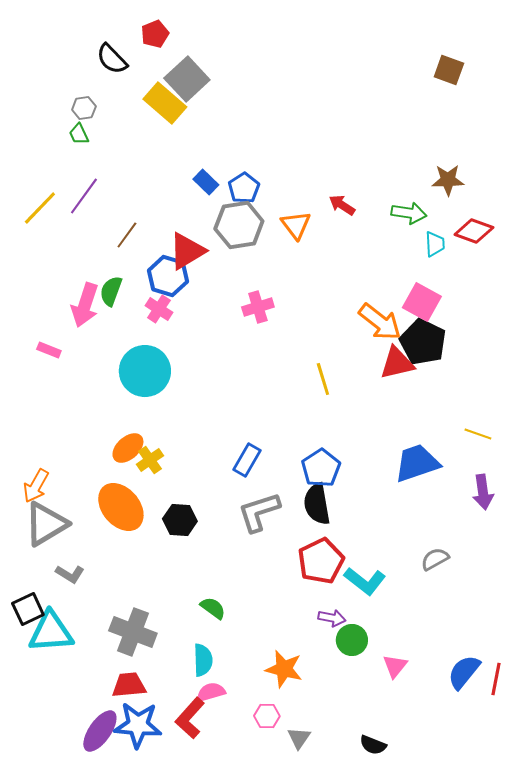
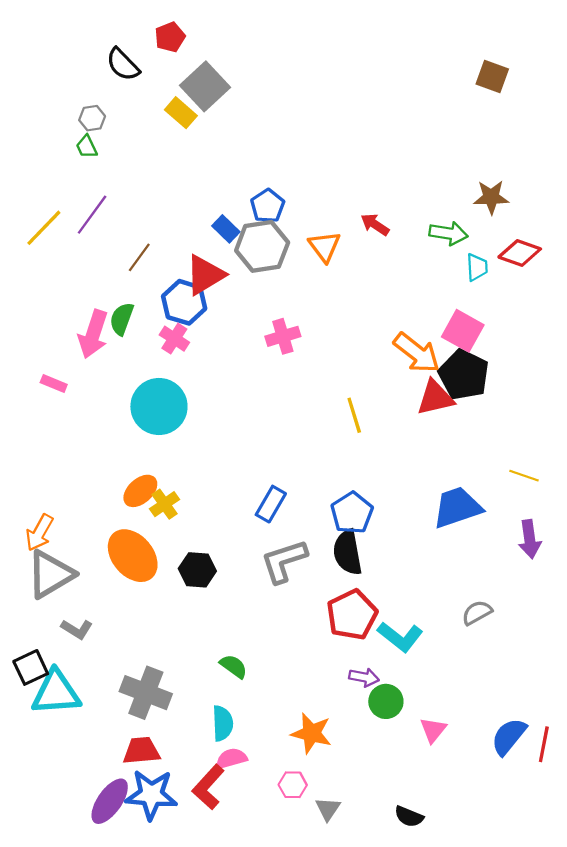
yellow rectangle: (165, 103) -> (181, 113), size x0.7
blue rectangle: (206, 182) -> (226, 229), moved

